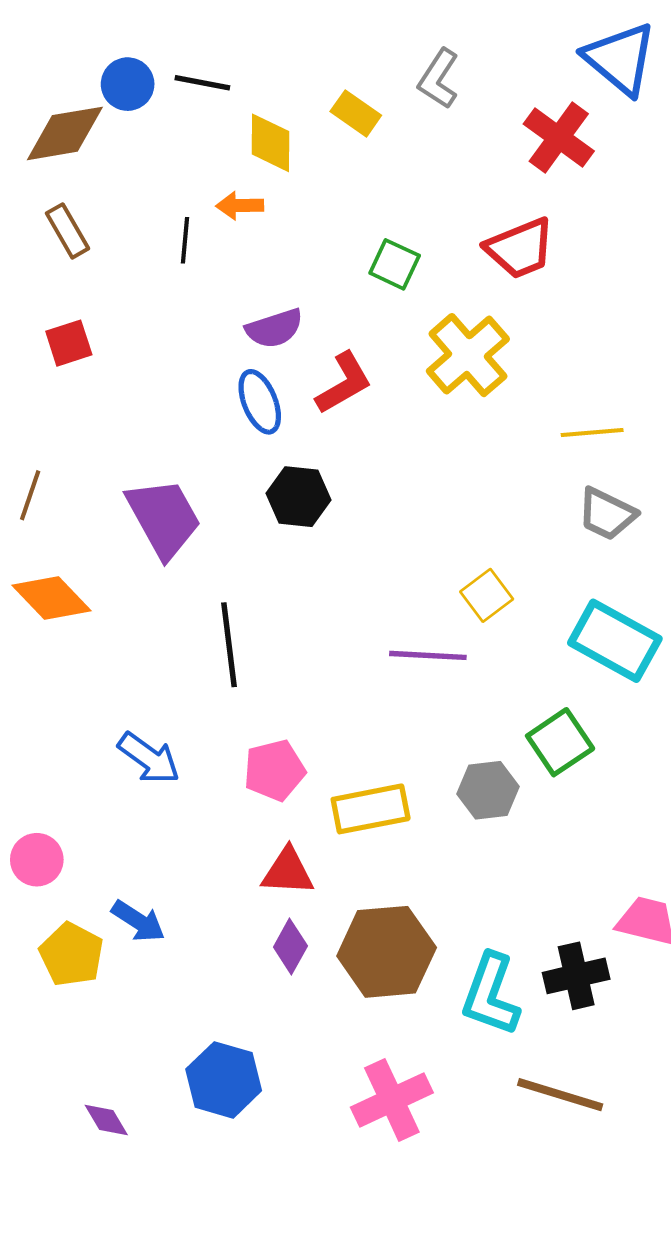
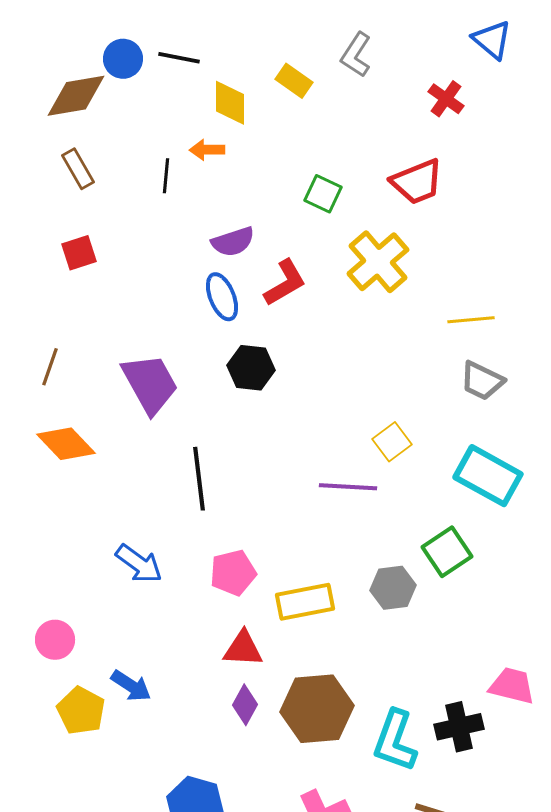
blue triangle: (620, 59) -> (492, 40), size x0.7
red cross: (559, 137) -> (446, 99), size x0.7

